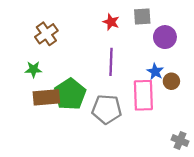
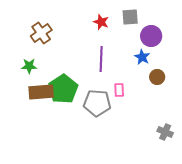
blue star: (155, 72) -> (142, 57), moved
pink rectangle: (143, 95) -> (119, 90), moved, size x0.5

